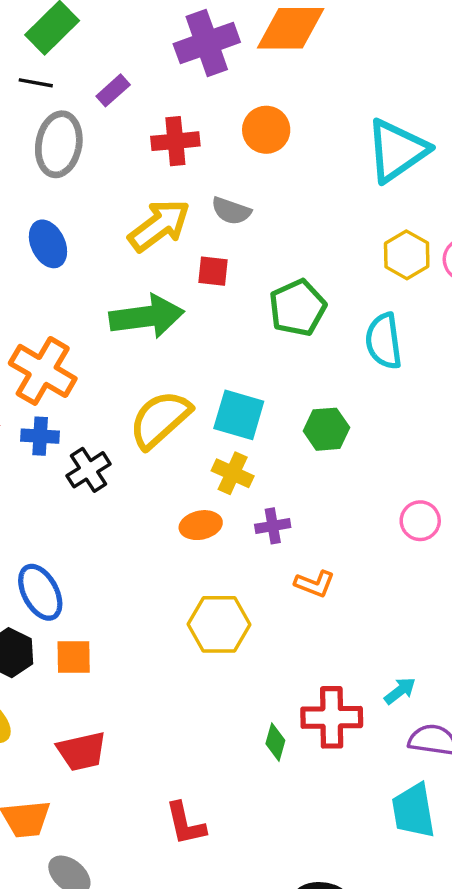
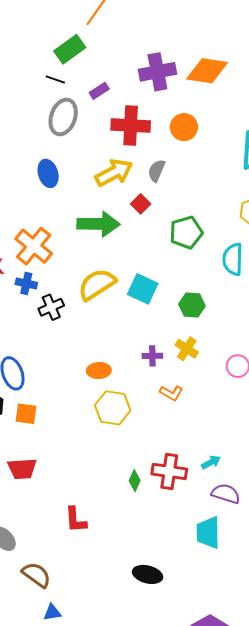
red cross: (175, 141) -> (131, 126), size x1.4
gray semicircle: (231, 211) -> (157, 171), turned 85
red square: (213, 271) -> (141, 204), turned 30
yellow cross: (233, 473) -> (187, 349), moved
orange ellipse: (201, 525) -> (99, 371), moved

